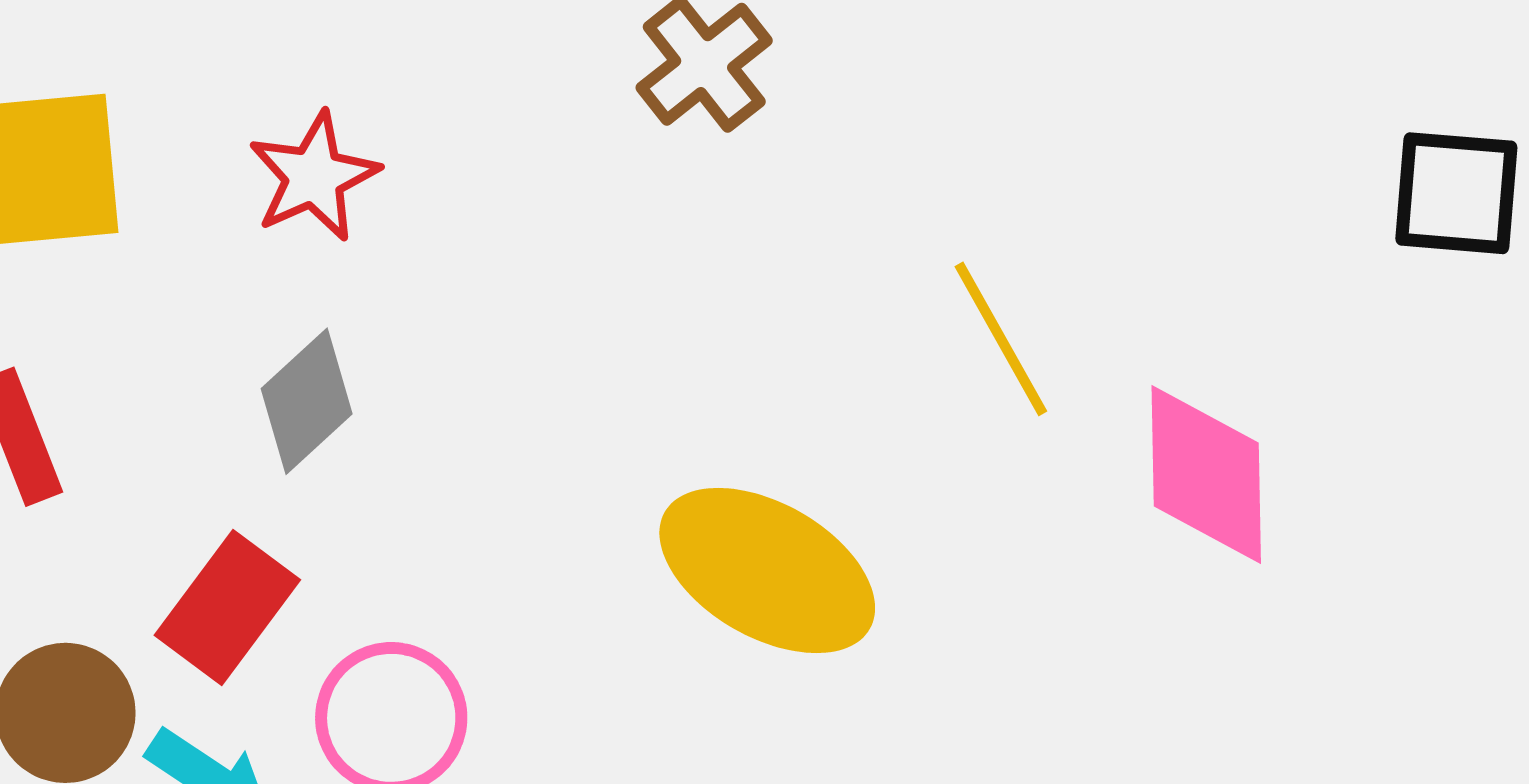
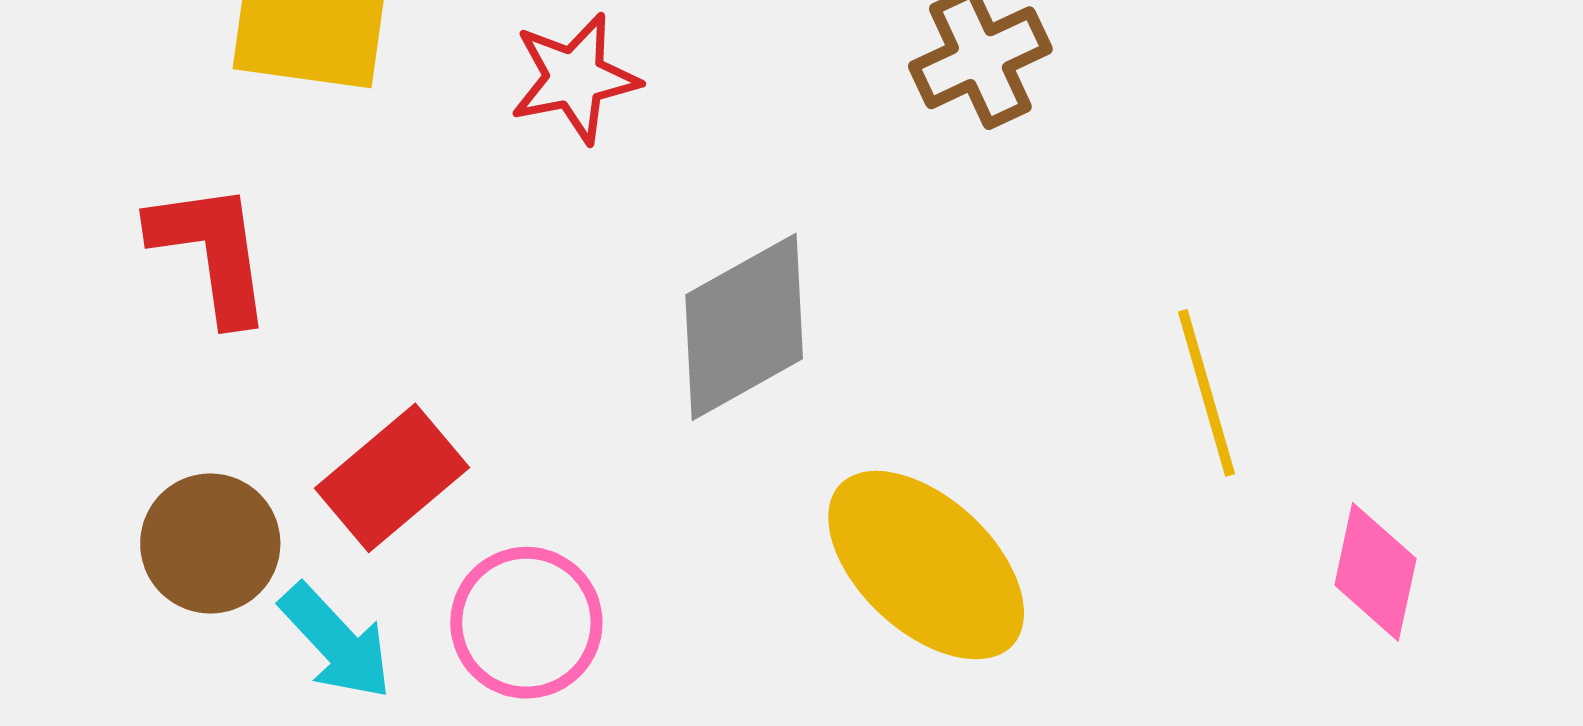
gray diamond: (307, 401) -> (744, 327), moved, size x1.4
pink diamond: (1206, 475) -> (1375, 572), size x0.7

